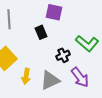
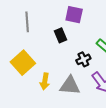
gray triangle: (50, 80) -> (70, 85), turned 30

